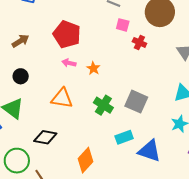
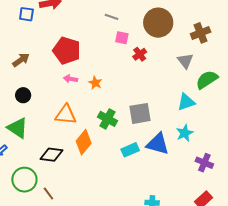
red cross: (139, 42) -> (140, 54), turned 32
gray square: (136, 102) -> (140, 113), turned -30
blue triangle: (149, 151) -> (158, 144), moved
orange diamond: (86, 160) -> (84, 142), moved

